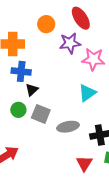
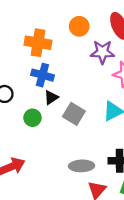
gray square: (41, 114) -> (74, 114), moved
gray ellipse: (68, 127) -> (82, 166), moved

